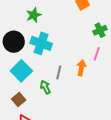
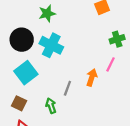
gray line: (59, 72) -> (67, 88), moved
green arrow: (45, 87) -> (51, 106), moved
brown square: (19, 99) -> (19, 103), turned -32

